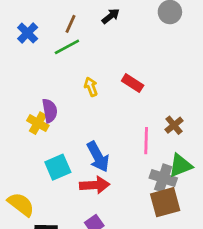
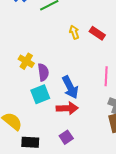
yellow arrow: (91, 87) -> (74, 32), moved
purple semicircle: (50, 111) -> (43, 72), moved

